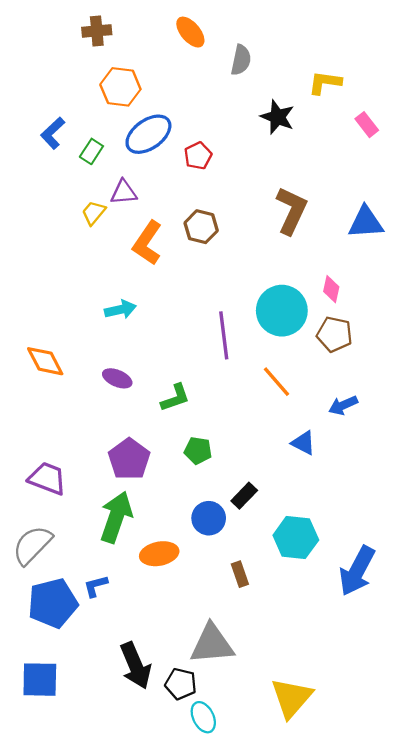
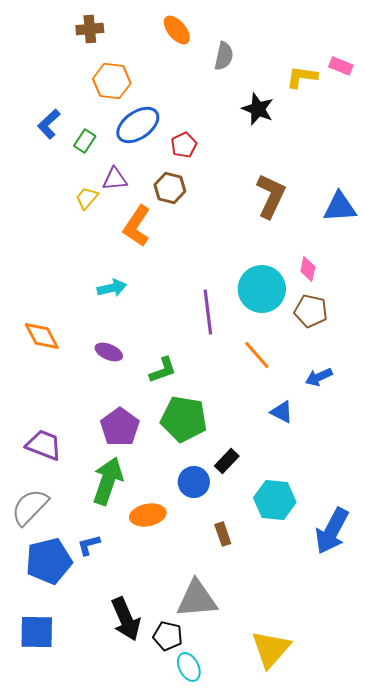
pink rectangle: (367, 125) -> (341, 66), moved, turned -30
brown hexagon: (201, 227) -> (170, 188), moved
green pentagon: (198, 450) -> (184, 419), size x1.8

